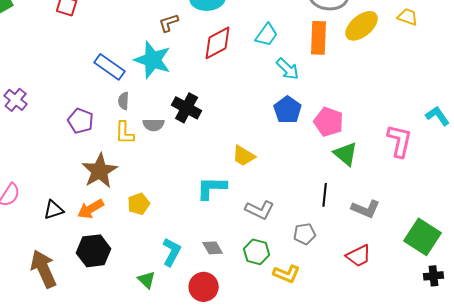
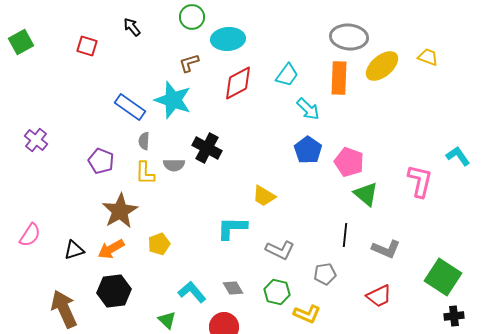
cyan L-shape: (172, 252) -> (192, 292), turned -68

